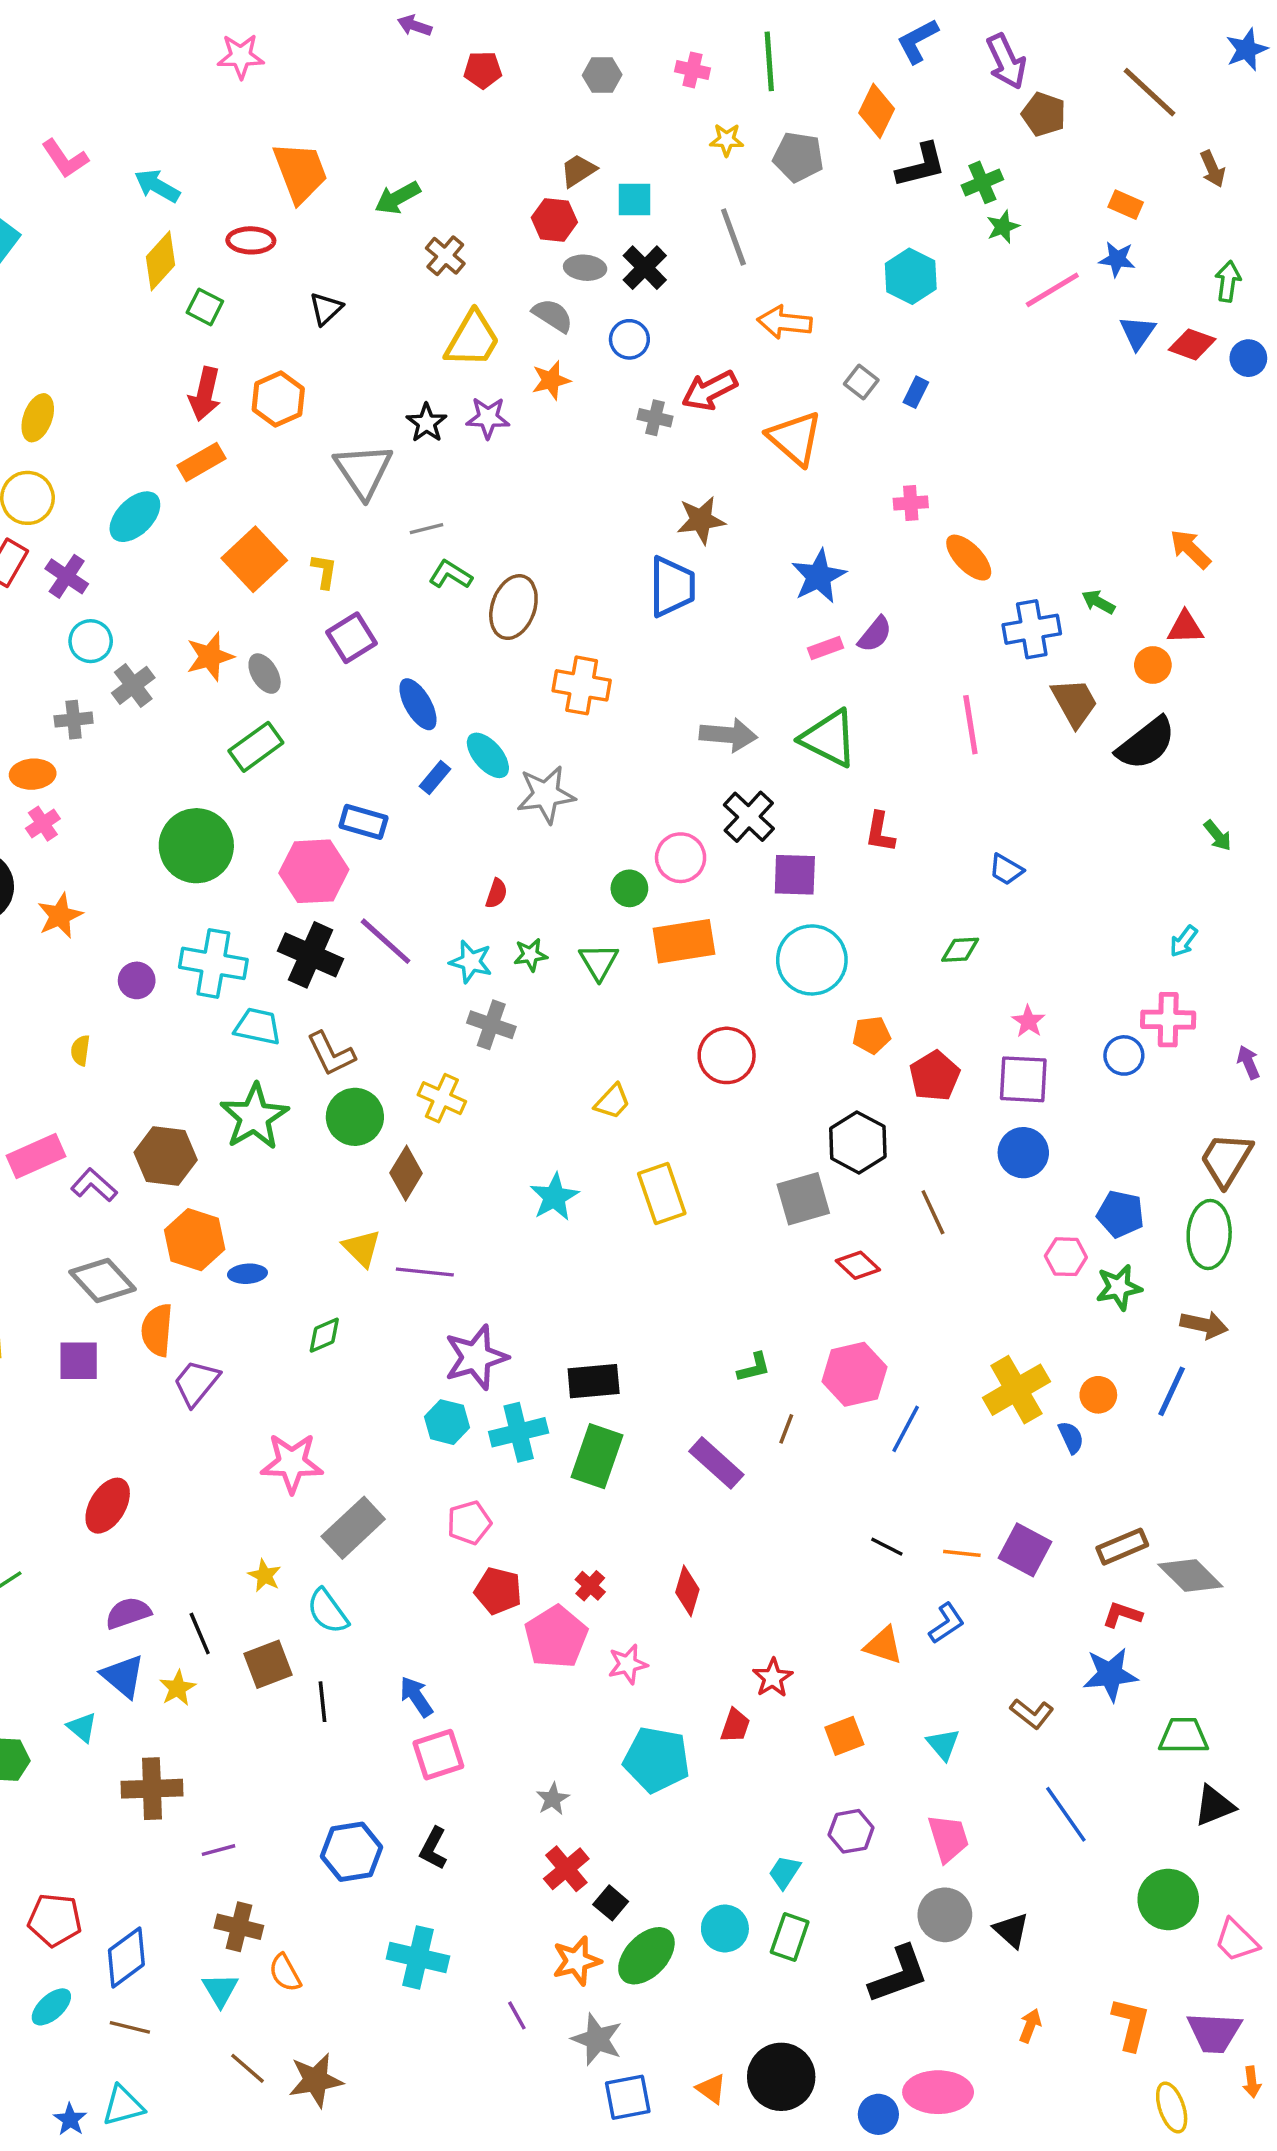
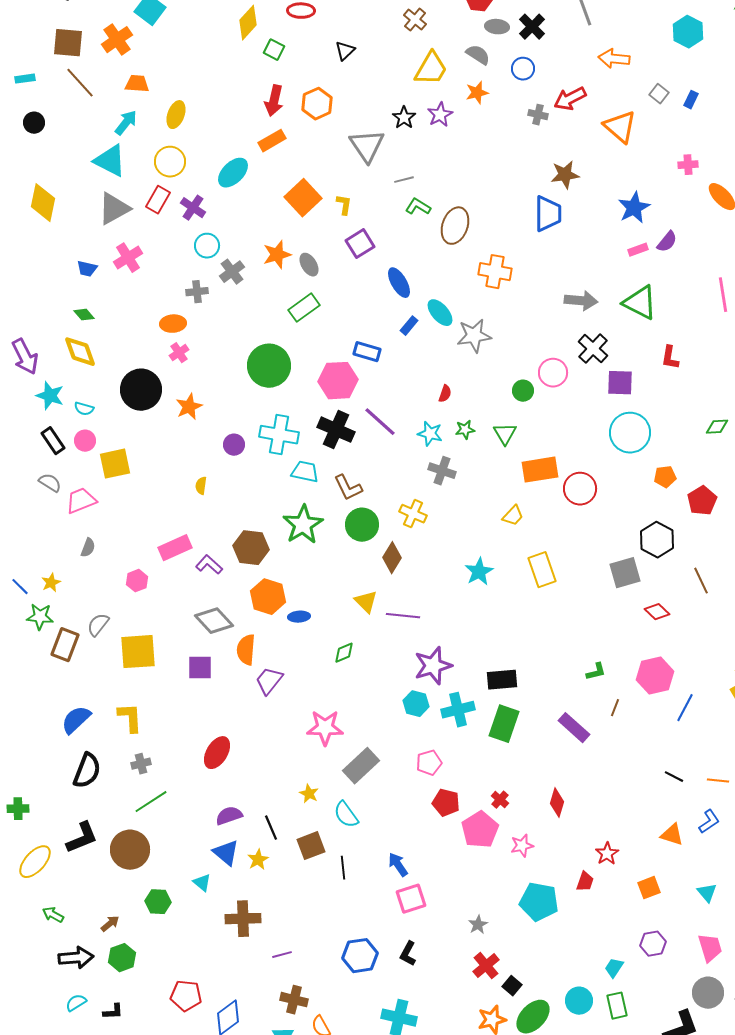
purple star: (488, 418) -> (440, 115), turned -30
orange rectangle: (684, 941) -> (540, 470), moved
green rectangle: (790, 1937) -> (617, 1006), turned -32

